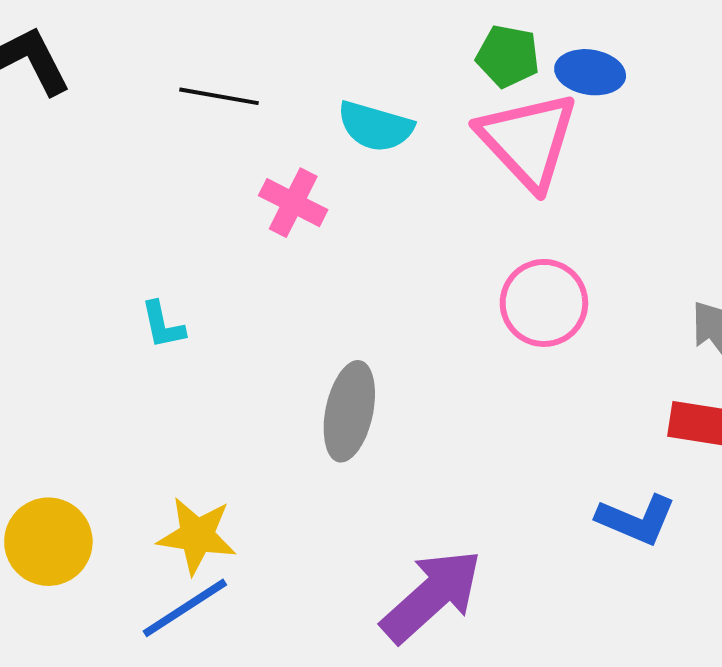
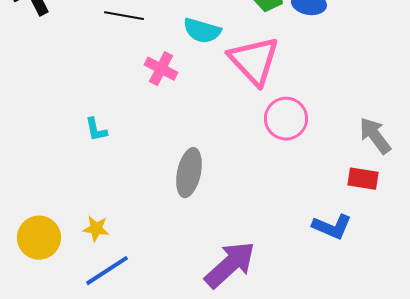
pink triangle: (528, 140) -> (254, 61), moved
yellow star: (197, 536) -> (96, 229), moved, size x0.7

